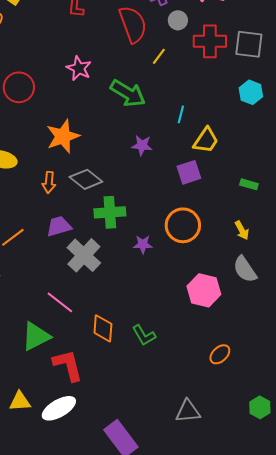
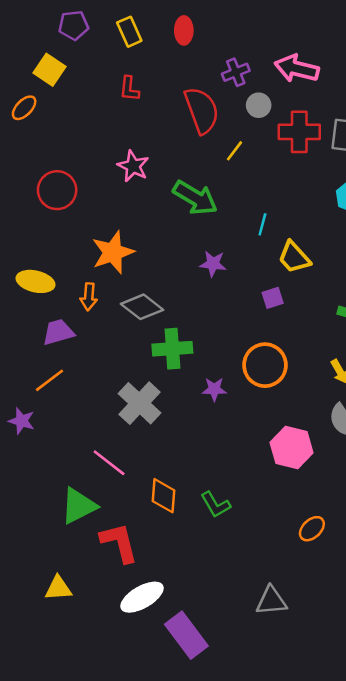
yellow trapezoid: (206, 140) -> (294, 257), turned 104
purple square: (189, 172) -> (273, 298), size x0.7
orange arrow: (49, 182) -> (89, 297), moved
purple trapezoid: (59, 226) -> (58, 332), moved
white ellipse: (59, 408) -> (142, 597), moved

